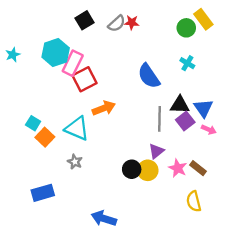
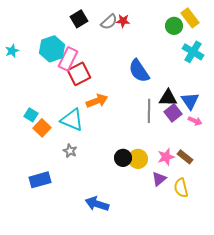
cyan cross: (187, 63) -> (193, 52), moved, size x1.5
purple triangle: (156, 151) -> (159, 179), moved
pink star: (178, 168) -> (166, 157), turned 30

